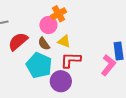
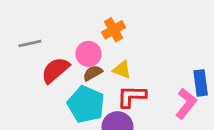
pink circle: (48, 25) -> (88, 54), moved
brown semicircle: (44, 44) -> (93, 73), turned 96

